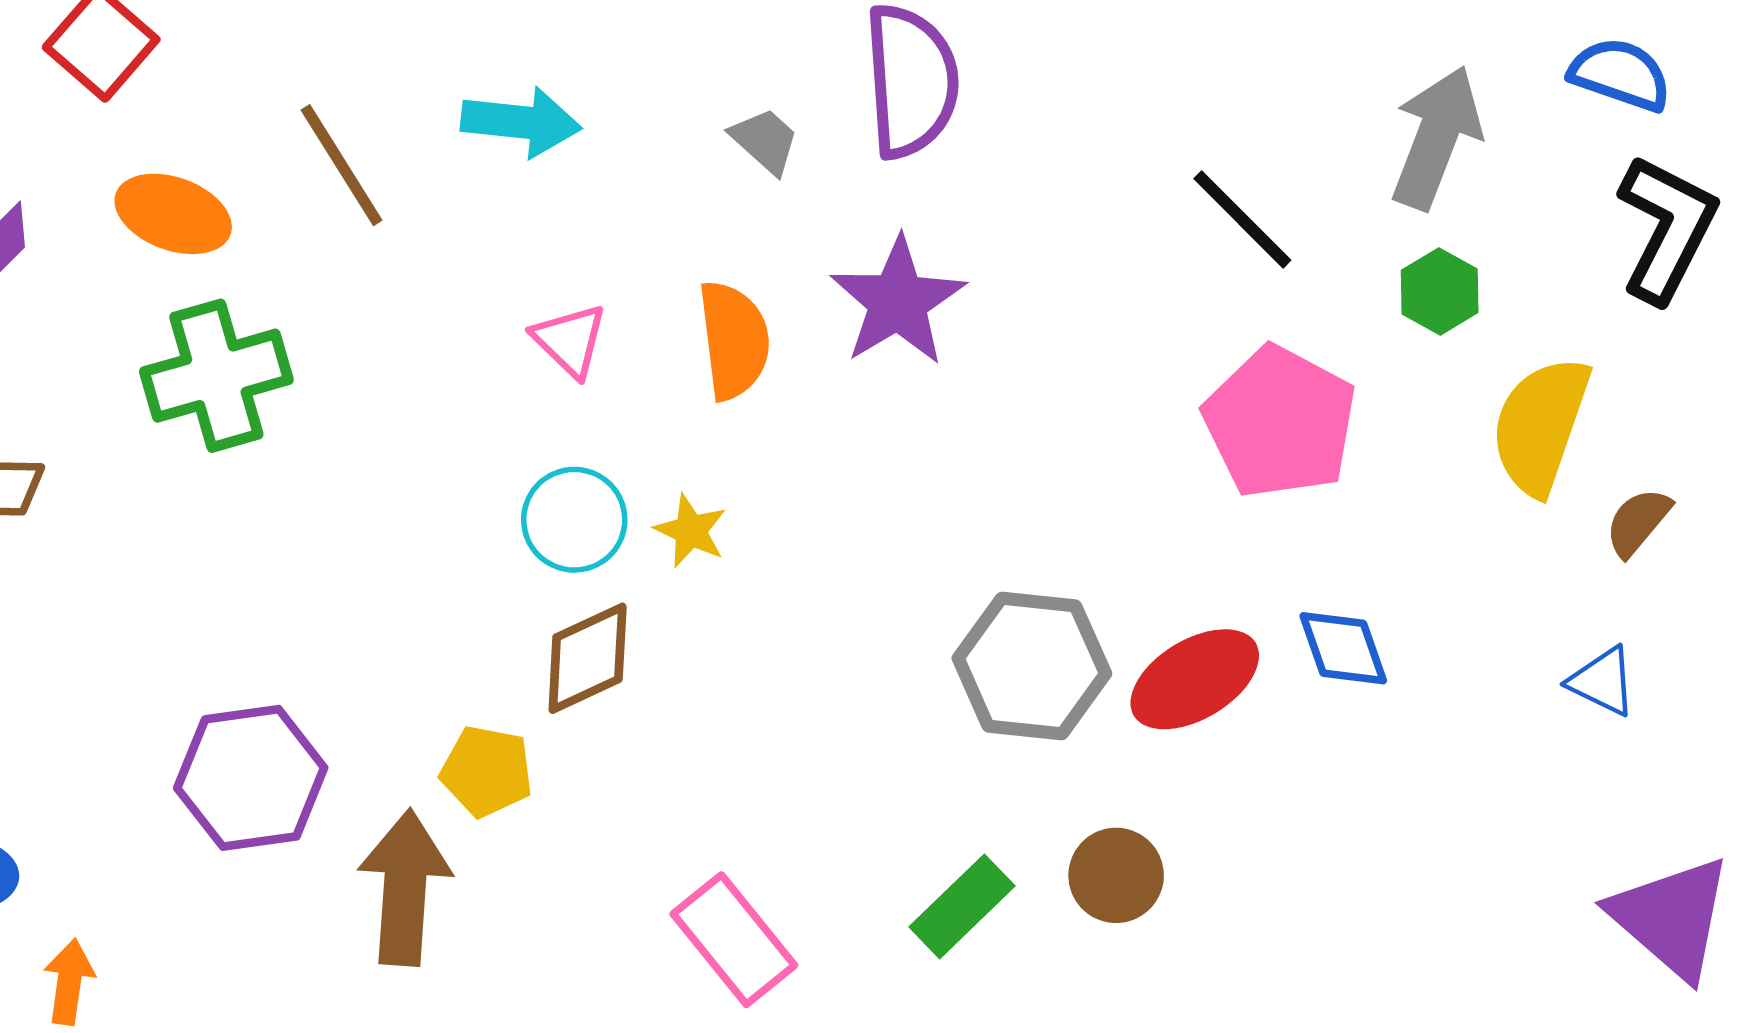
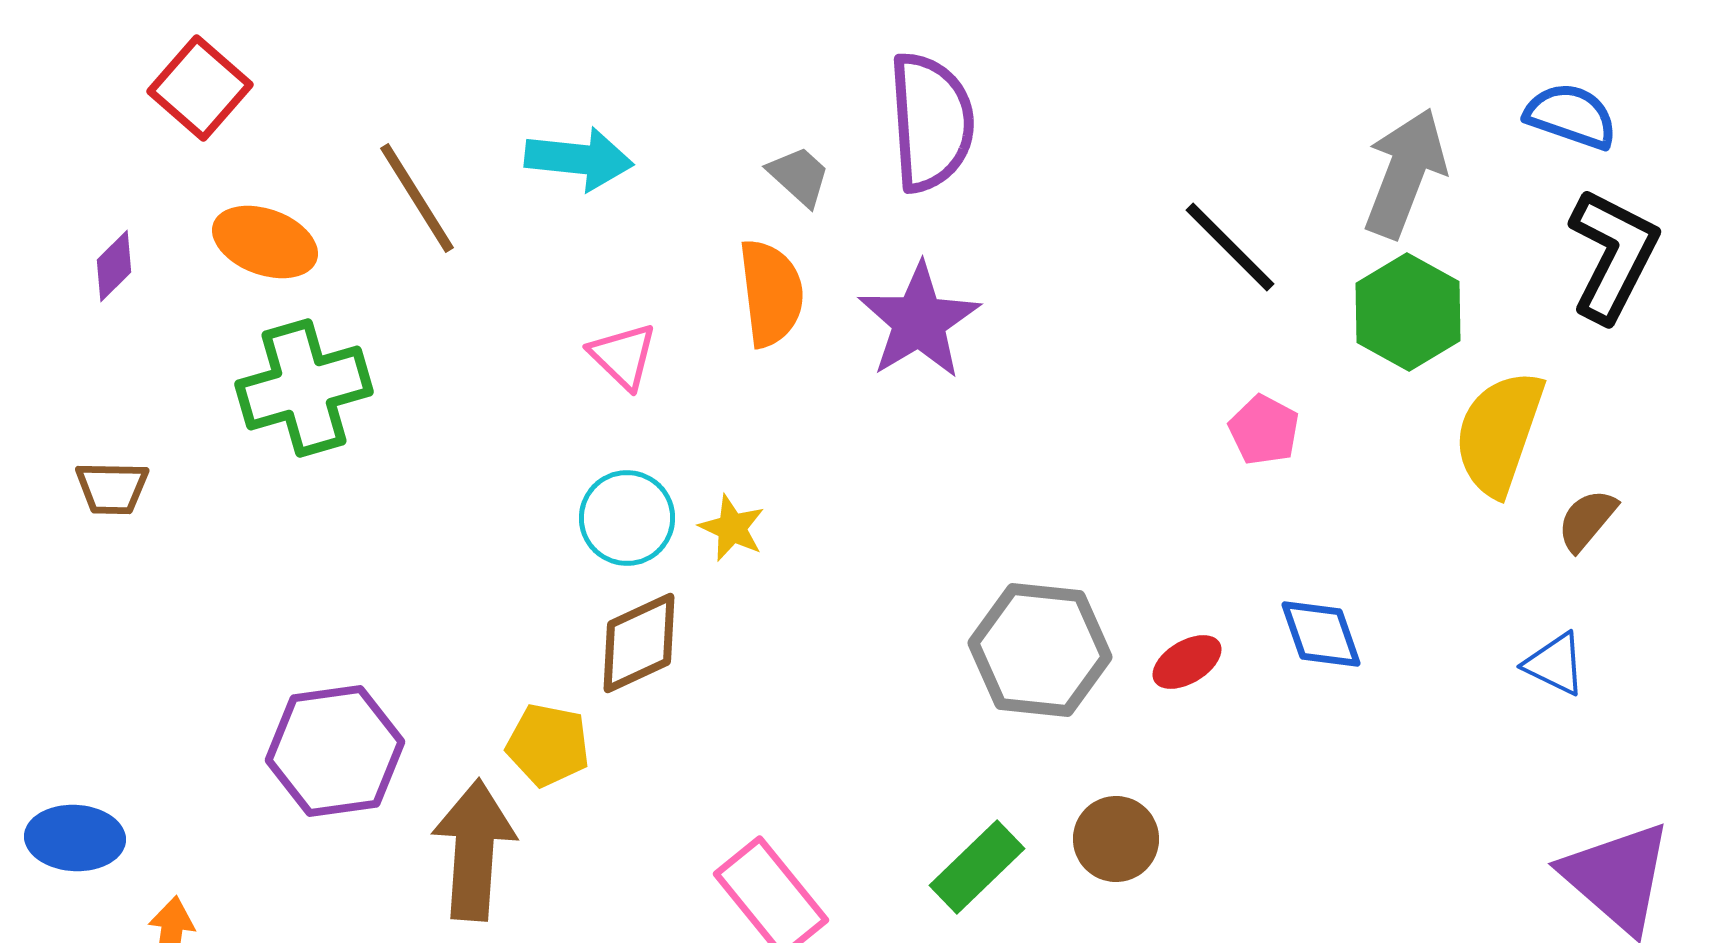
green hexagon: (1440, 291) -> (1408, 312), size x1.5
orange semicircle: (734, 340) -> (771, 293), moved
pink pentagon: (1280, 422) -> (1264, 430), size x0.5
red ellipse: (1195, 679) -> (1187, 662), size x0.6

